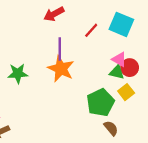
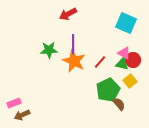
red line: (91, 30) -> (100, 62), moved
green star: (18, 73) -> (49, 50), moved
brown semicircle: (111, 128) -> (119, 104), moved

